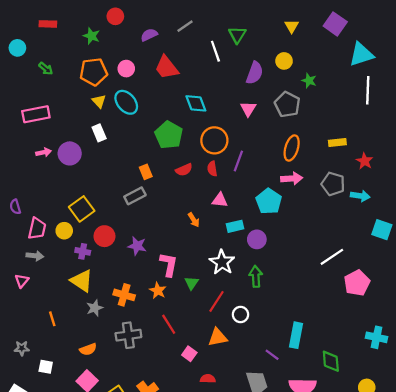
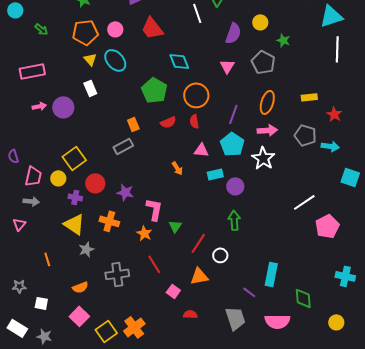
purple line: (238, 161) -> (233, 114), moved
cyan pentagon: (269, 201) -> (232, 144), moved
white star: (222, 262) -> (263, 158), moved
orange cross: (124, 295) -> (109, 221), moved

